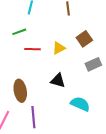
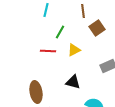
green line: (19, 32) -> (60, 32), moved, turned -40
brown square: (84, 39) -> (97, 28), moved

